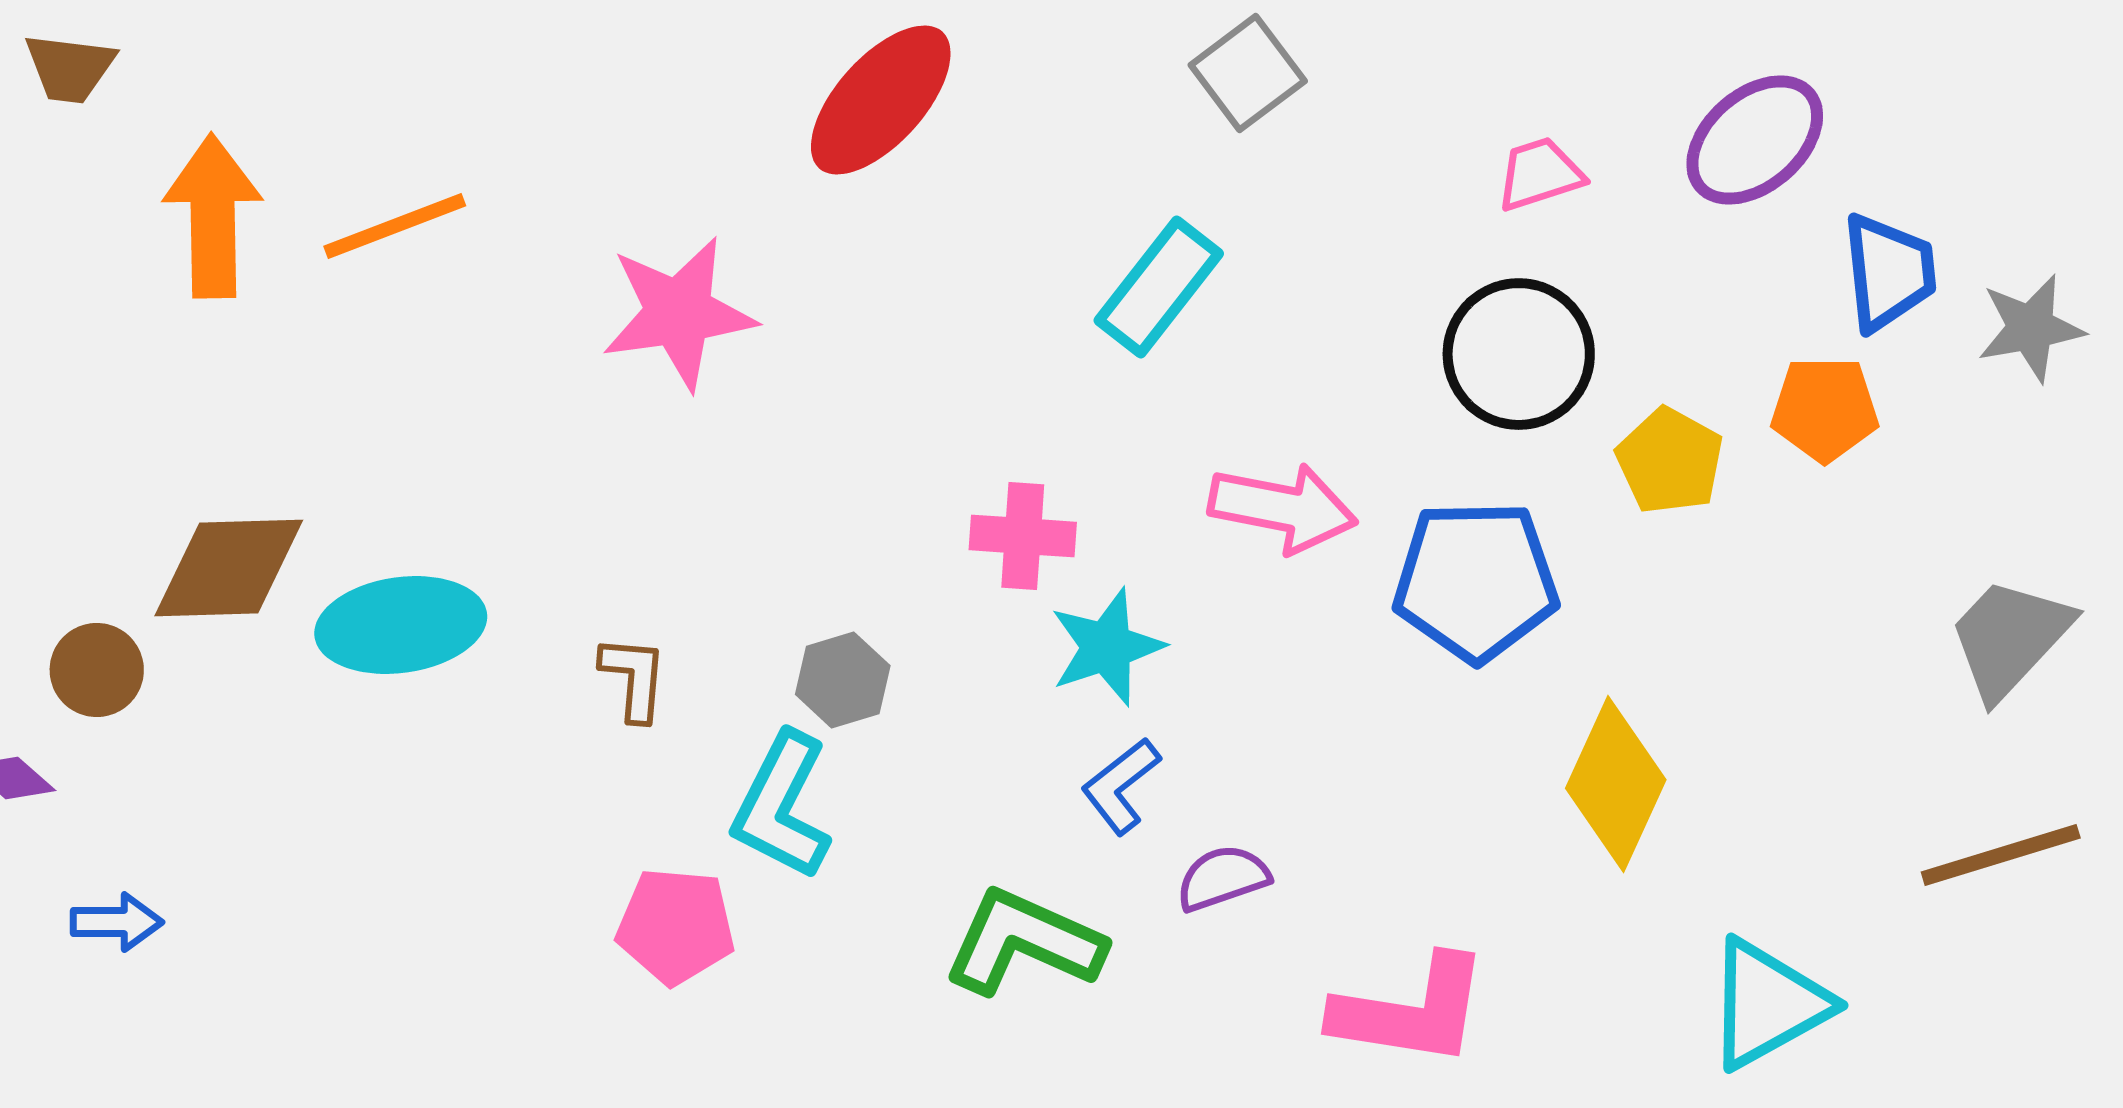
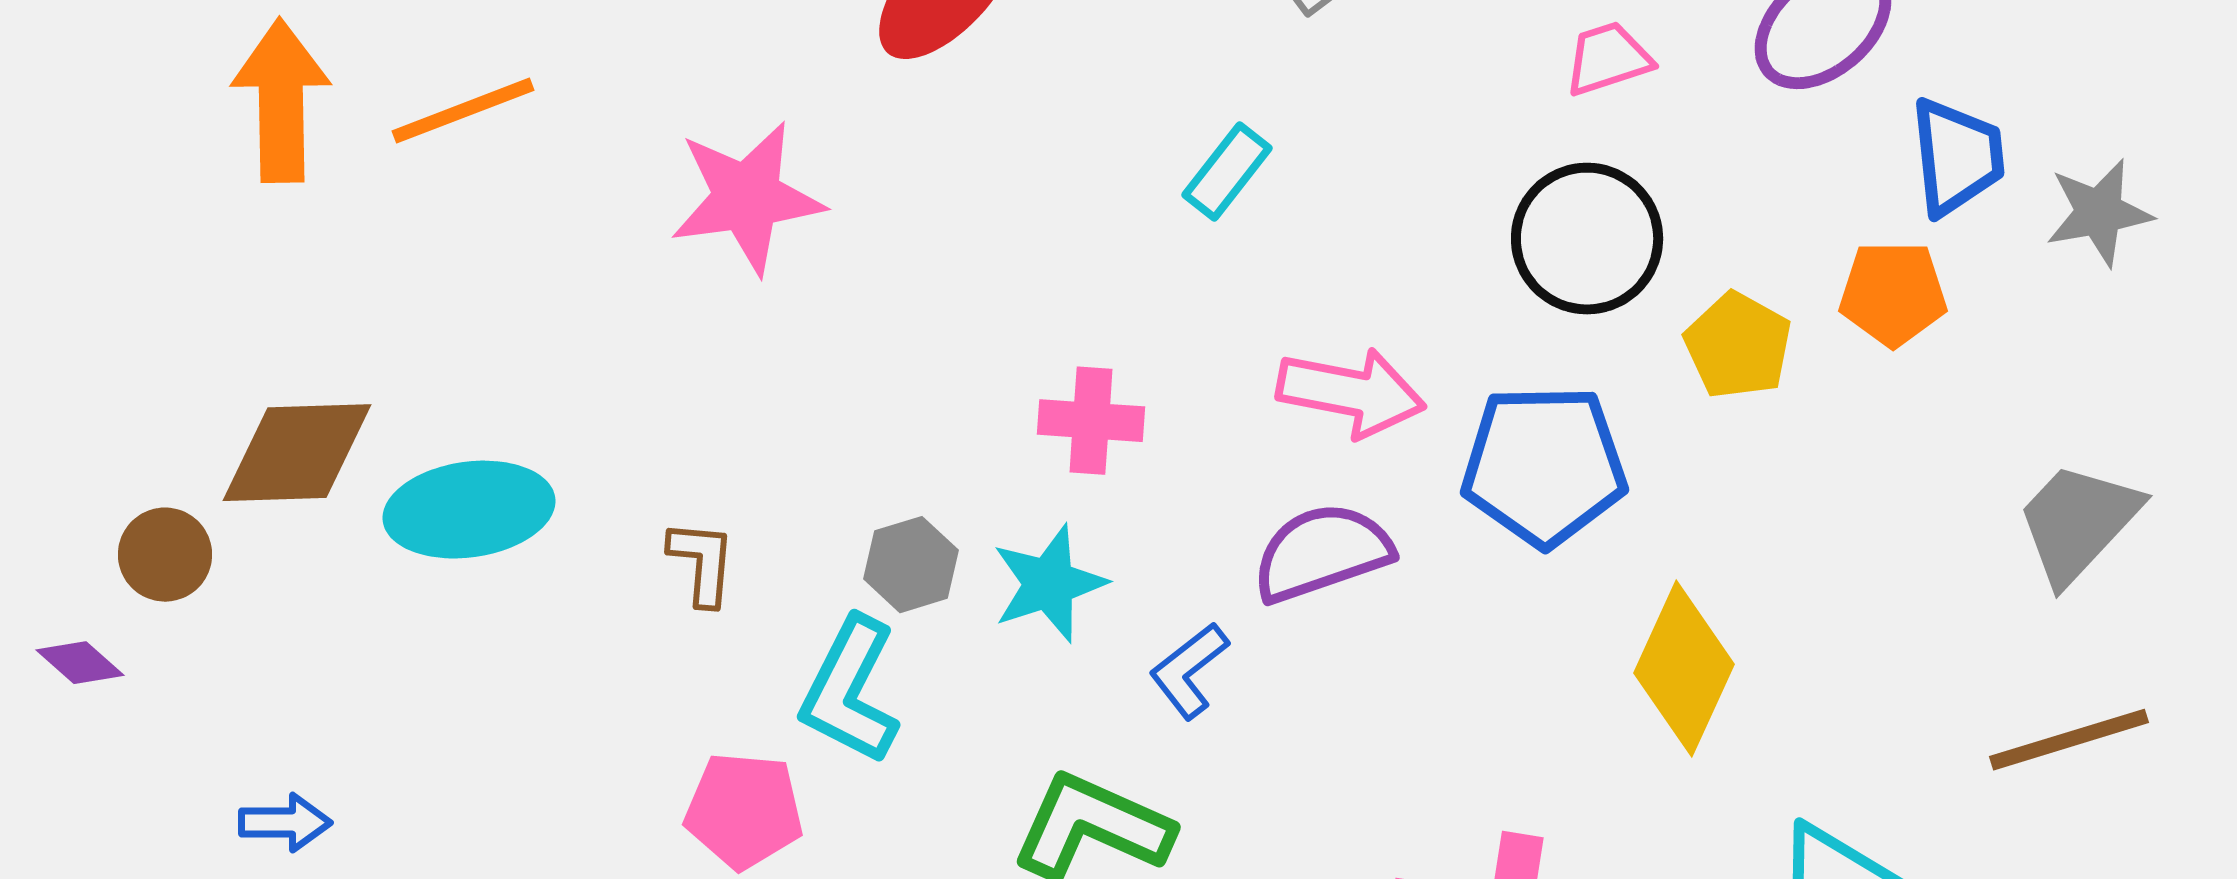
cyan rectangle: (1159, 287) -> (1227, 172), size x0.7
cyan star: (1107, 647) -> (1049, 584), moved
purple semicircle: (1223, 878) -> (1322, 553), moved, size x1.5
blue arrow: (117, 922) -> (285, 823), moved

